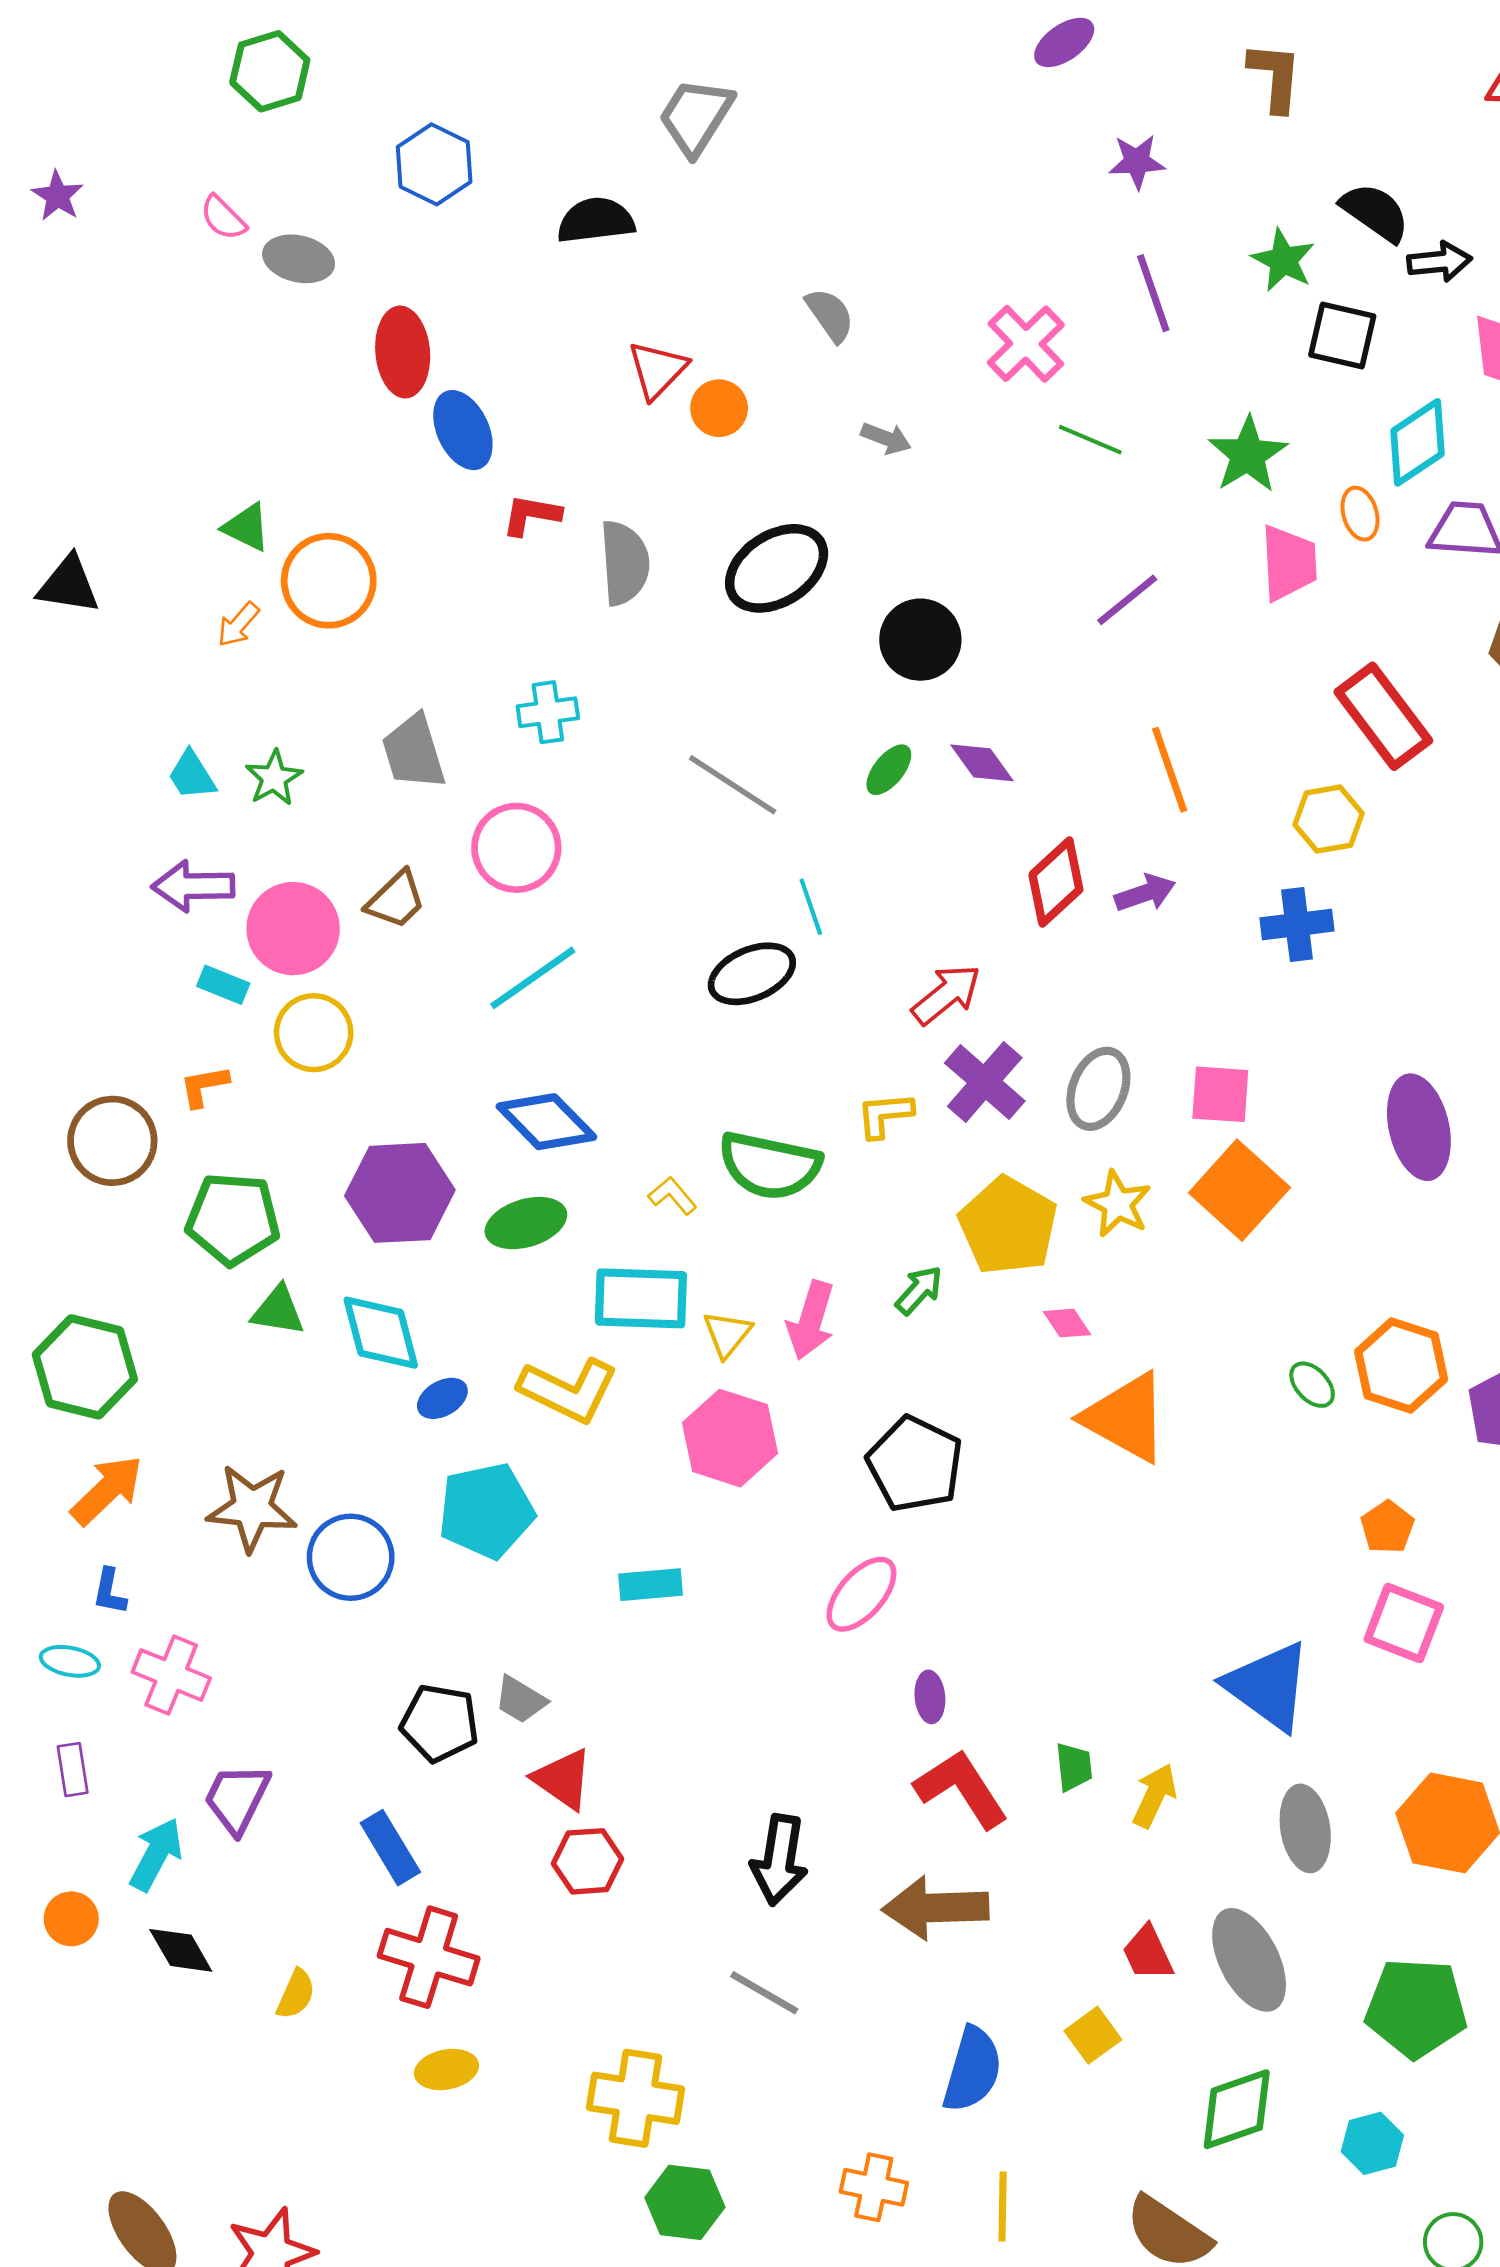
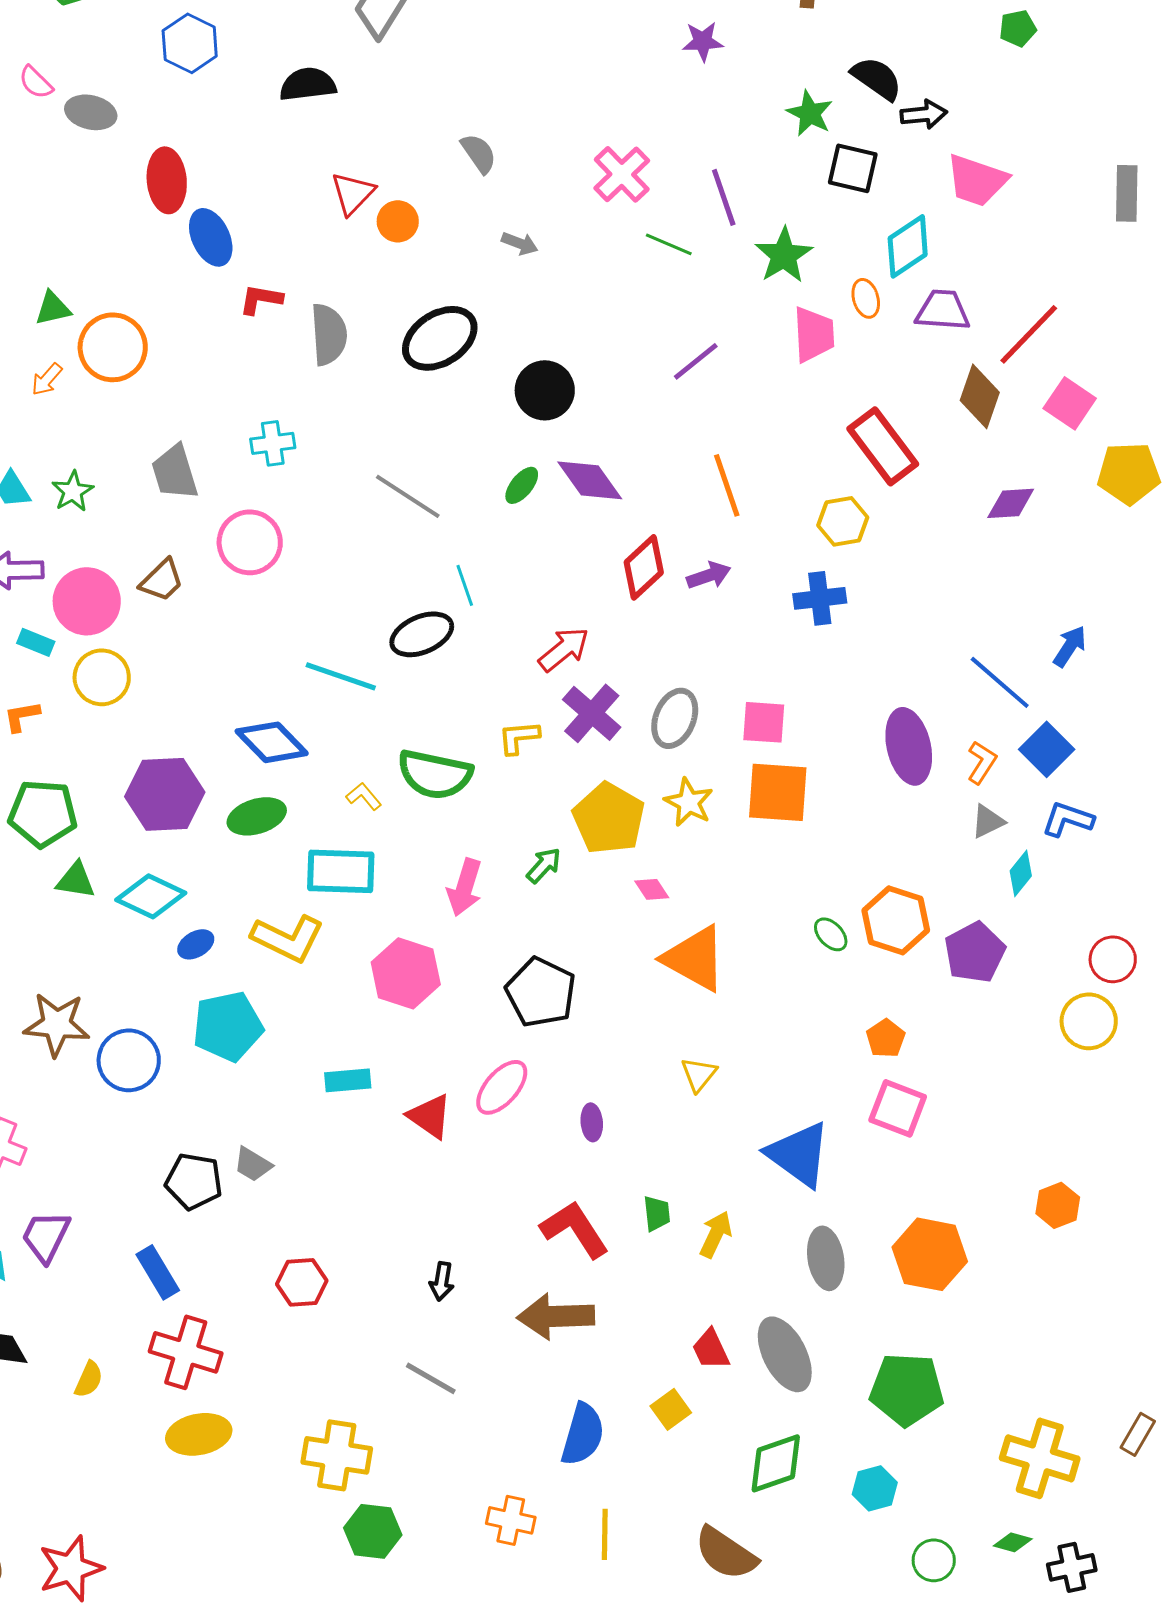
purple line: (1153, 293) -> (724, 197), moved
green triangle: (247, 527) -> (53, 308), turned -39
purple diamond: (982, 763) -> (590, 480), size x1.4
cyan line: (533, 978) -> (341, 676), moved, turned 54
orange square: (1239, 1190) -> (778, 792), turned -38
cyan diamond: (381, 1333) -> (151, 896), turned -50
yellow triangle: (727, 1334) -> (699, 1074), moved
purple ellipse: (930, 1697) -> (592, 1122), moved
red triangle: (563, 1779) -> (430, 1116), moved
black arrow: (779, 1860) -> (442, 1281), size x0.6
yellow ellipse: (446, 2069) -> (199, 1434), size x1.4

